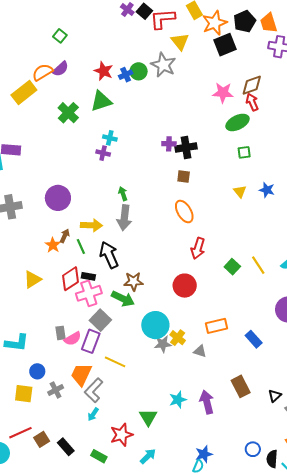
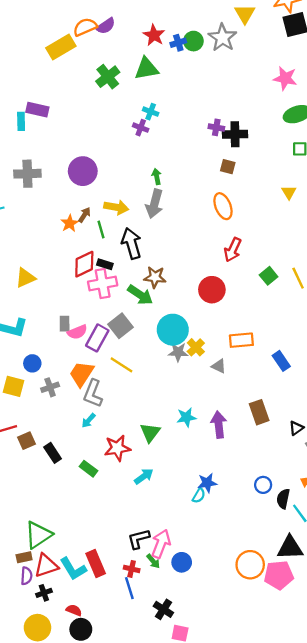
yellow triangle: (32, 279) -> (25, 278), moved
gray square: (100, 320) -> (120, 326), moved
gray L-shape: (94, 390) -> (93, 394), turned -30

